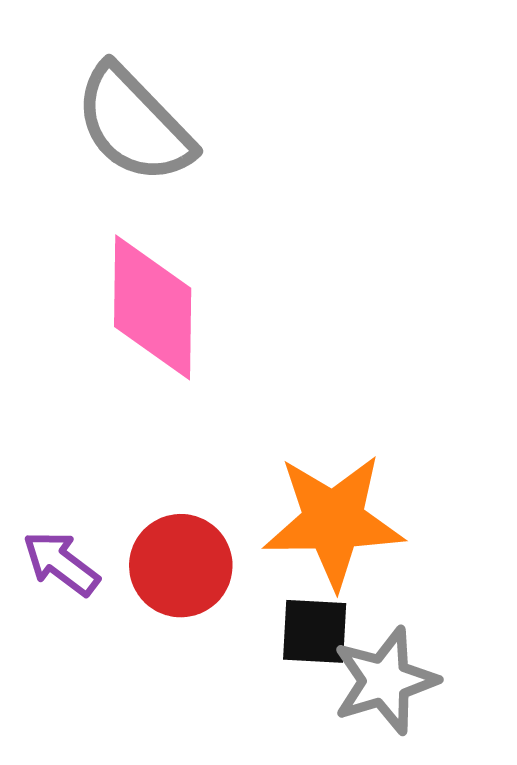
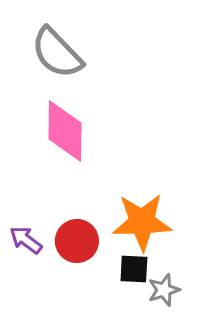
gray star: (385, 681) -> (164, 290), size x0.7

